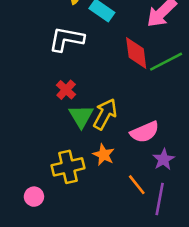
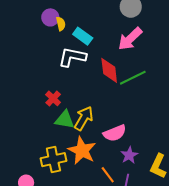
white L-shape: (66, 39) -> (72, 57), moved
green triangle: (81, 116) -> (65, 120), turned -50
orange star: (104, 155) -> (82, 151), size x1.6

